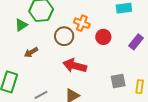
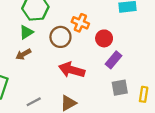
green triangle: (21, 25) -> (26, 32), moved
purple rectangle: (136, 42) -> (113, 60), moved

